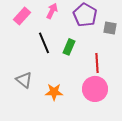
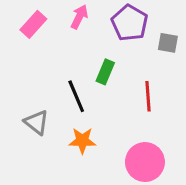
black line: (44, 43) -> (76, 96), moved
pink circle: (95, 89) -> (145, 162), moved

